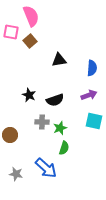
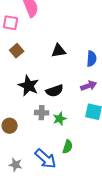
brown square: (30, 41) -> (17, 51), moved
black star: (29, 95) -> (29, 86), size x1.5
green semicircle: (64, 148) -> (68, 147), moved

